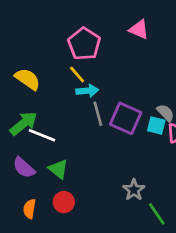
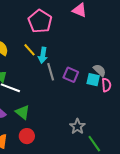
yellow line: (77, 75) -> (29, 50), moved
cyan arrow: (87, 91) -> (43, 55), turned 105
purple square: (126, 118) -> (71, 75), size x0.7

